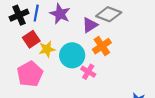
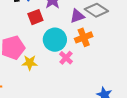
red square: (31, 39) -> (35, 17), moved
yellow star: (47, 49) -> (30, 63), moved

